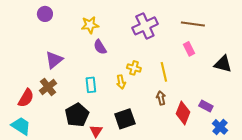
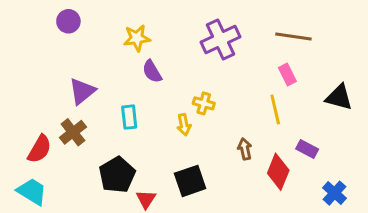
yellow line: (164, 72) -> (275, 109), moved
cyan rectangle: (91, 85) -> (129, 117), moved
purple rectangle: (206, 106) -> (307, 149), moved

